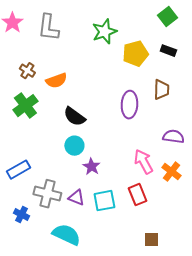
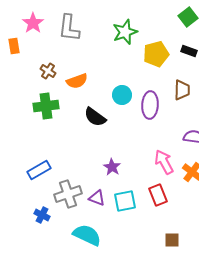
green cross: (25, 106) -> (46, 106), turned 30
cyan circle: (74, 146) -> (122, 95), moved
gray cross: (47, 194) -> (68, 194), turned -32

